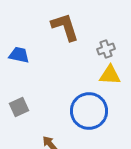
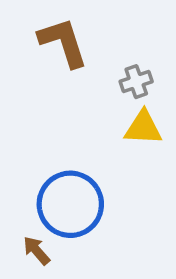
blue circle: (89, 111) -> (70, 204), moved

